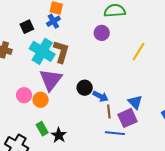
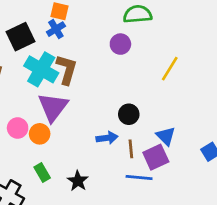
black square: (27, 27) -> (21, 37), size x1.5
black circle: (85, 88) -> (129, 114), moved
blue arrow: (100, 96) -> (107, 138), moved, turned -35
black star: (59, 135) -> (78, 181), moved

